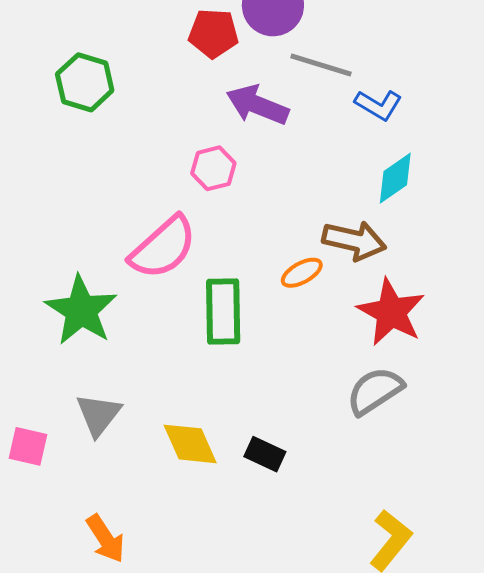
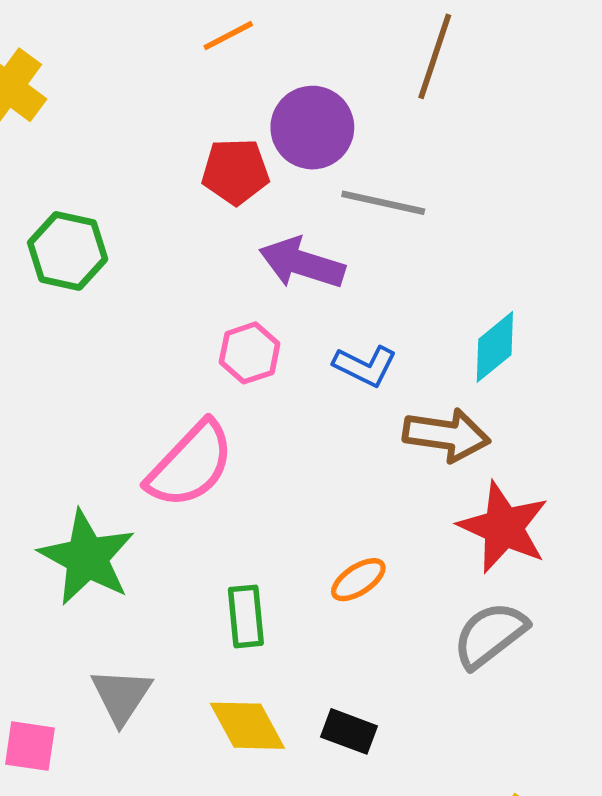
blue L-shape: (378, 105) -> (365, 366), moved
orange ellipse: (302, 273) -> (358, 580), moved
green rectangle: (223, 311) -> (246, 616), moved, size x0.7

